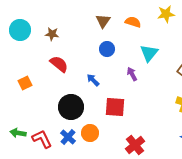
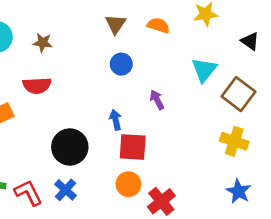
cyan triangle: (149, 53) -> (204, 70), moved
red semicircle: (59, 64) -> (37, 86), moved, turned 138
blue arrow: (93, 80) -> (116, 120), moved, turned 32
orange circle: (90, 133) -> (128, 184), moved

